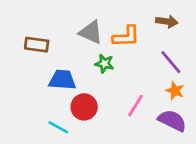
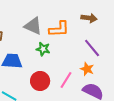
orange star: (175, 91) -> (87, 69), moved
red circle: (84, 107) -> (40, 81), moved

